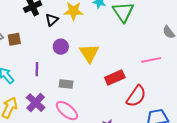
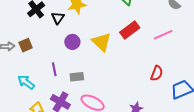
red rectangle: (115, 78) -> (130, 30), moved
gray rectangle: (66, 84) -> (77, 77), moved
red semicircle: (136, 96) -> (157, 73), size x0.7

